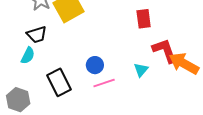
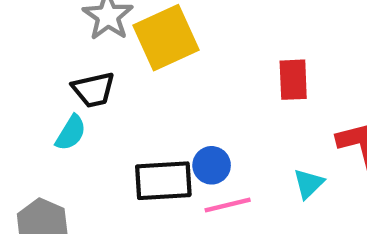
red rectangle: (144, 19) -> (293, 80), moved
black rectangle: (59, 82) -> (163, 181), moved, turned -72

